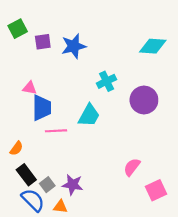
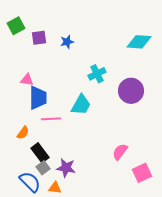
blue star: (74, 46) -> (67, 42), size x0.6
orange semicircle: (16, 148) -> (23, 133), moved
black rectangle: (26, 175) -> (40, 153), moved

